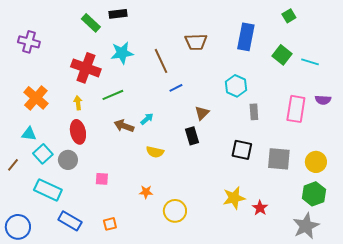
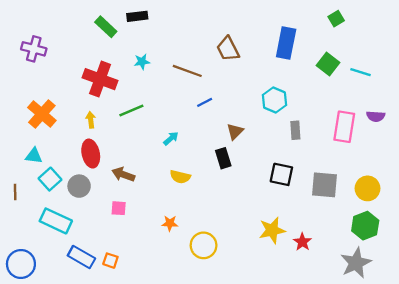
brown trapezoid: (196, 42) -> (228, 49), turned 65
cyan star: (122, 53) -> (142, 62), size x0.6
brown line: (161, 61) -> (187, 71), turned -45
brown arrow: (124, 126) -> (123, 174), moved
brown line: (13, 165) -> (15, 192), turned -40
orange square: (110, 224) -> (110, 261), moved, turned 32

